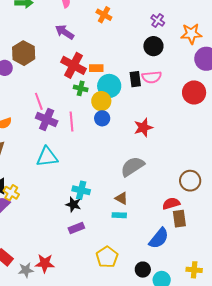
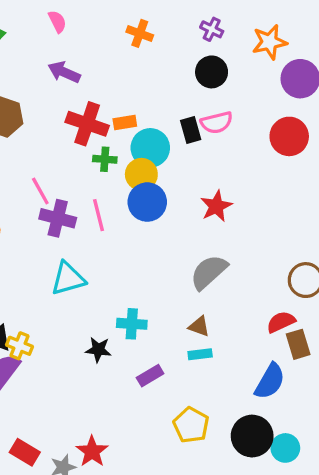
orange cross: (104, 15) -> (140, 33), moved
blue circle: (102, 118) -> (147, 202), size x1.5
black star: (73, 204) -> (98, 350), moved
purple rectangle: (76, 228) -> (150, 376), moved
red star: (45, 263) -> (92, 451), turned -30
black circle: (143, 270) -> (252, 436), size x1.6

